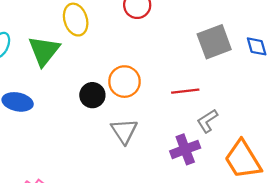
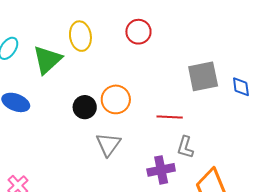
gray L-shape: (207, 121) -> (185, 147), turned -50

